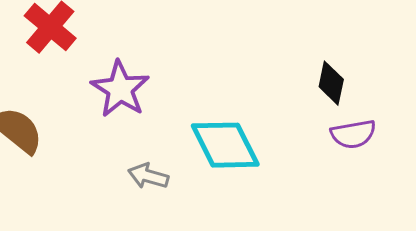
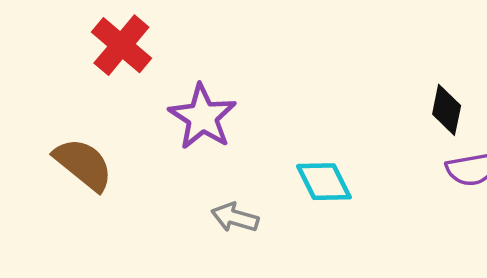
cyan diamond: (225, 145) -> (324, 182), size x0.7

